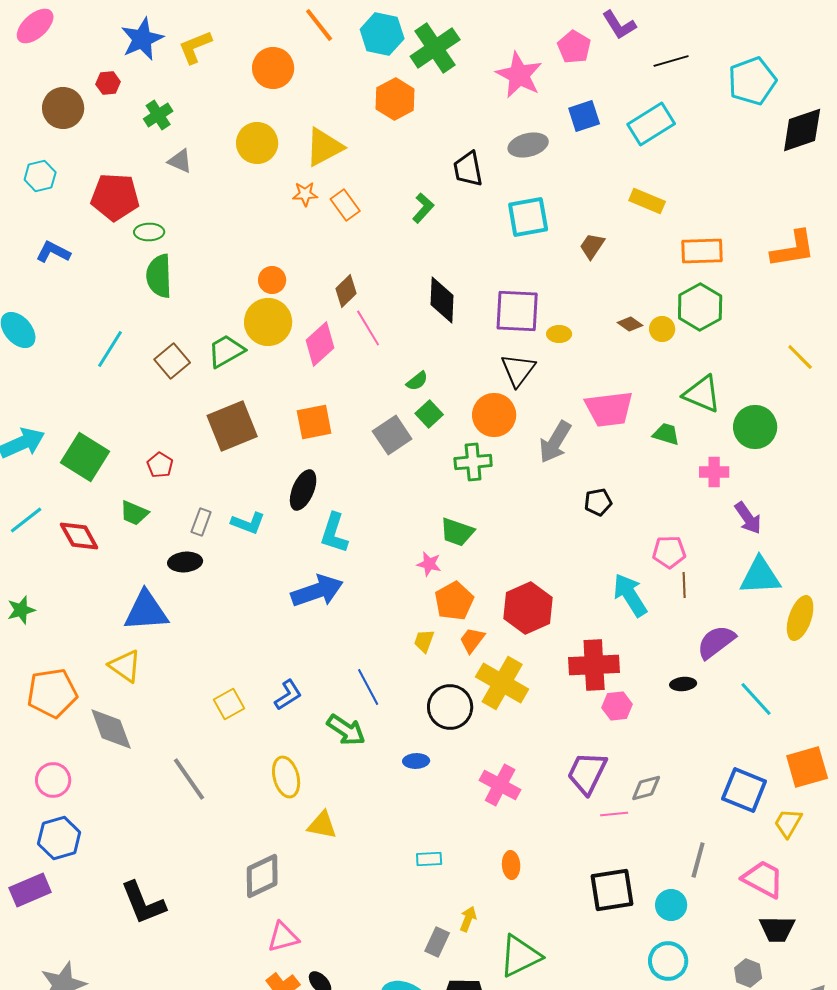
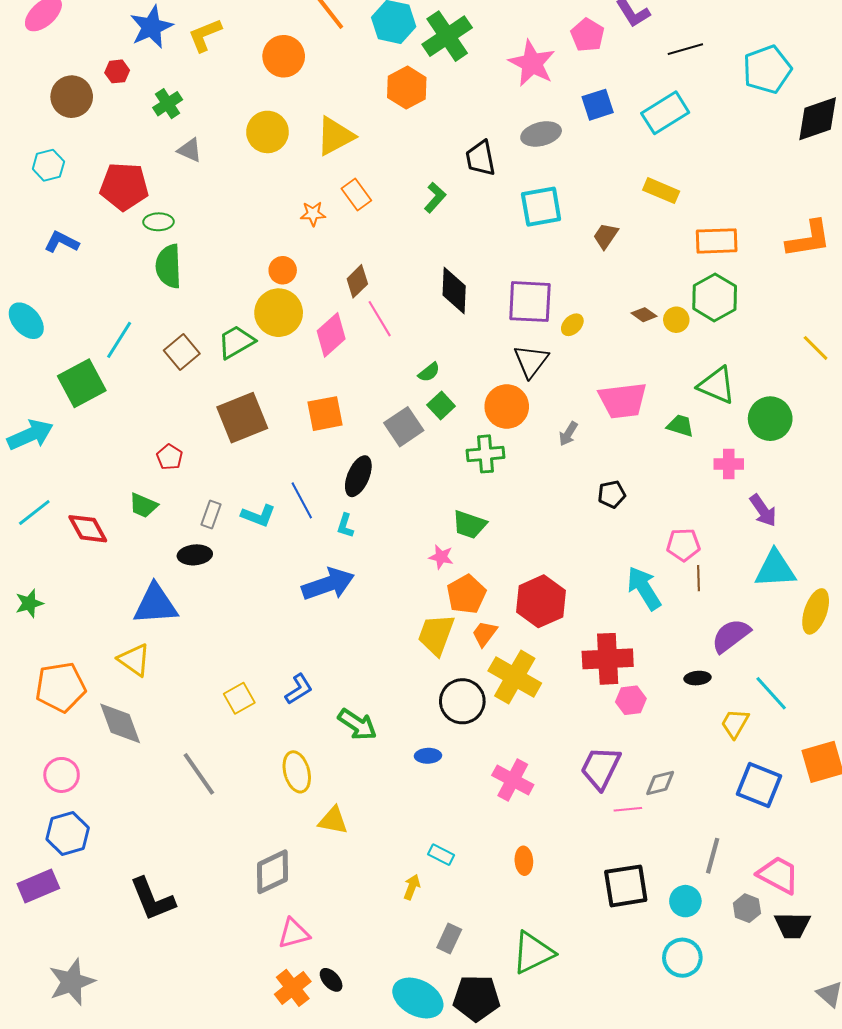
orange star: (305, 194) -> (313, 214), moved
yellow ellipse: (559, 334) -> (572, 325), turned -45
gray arrow: (555, 442) -> (568, 434), size x0.6
green square: (85, 457) -> (82, 383), moved, turned 30
black ellipse: (303, 490) -> (358, 476), moved
cyan L-shape: (334, 533) -> (345, 526), size x0.6
yellow trapezoid: (424, 641) -> (436, 635), size x1.8
blue line: (368, 687) -> (302, 500), moved
yellow trapezoid: (788, 823) -> (735, 723), moved
cyan rectangle: (429, 859) -> (441, 855), turned 30
yellow arrow: (468, 919) -> (412, 887), moved
gray hexagon: (748, 973) -> (747, 908), moved

